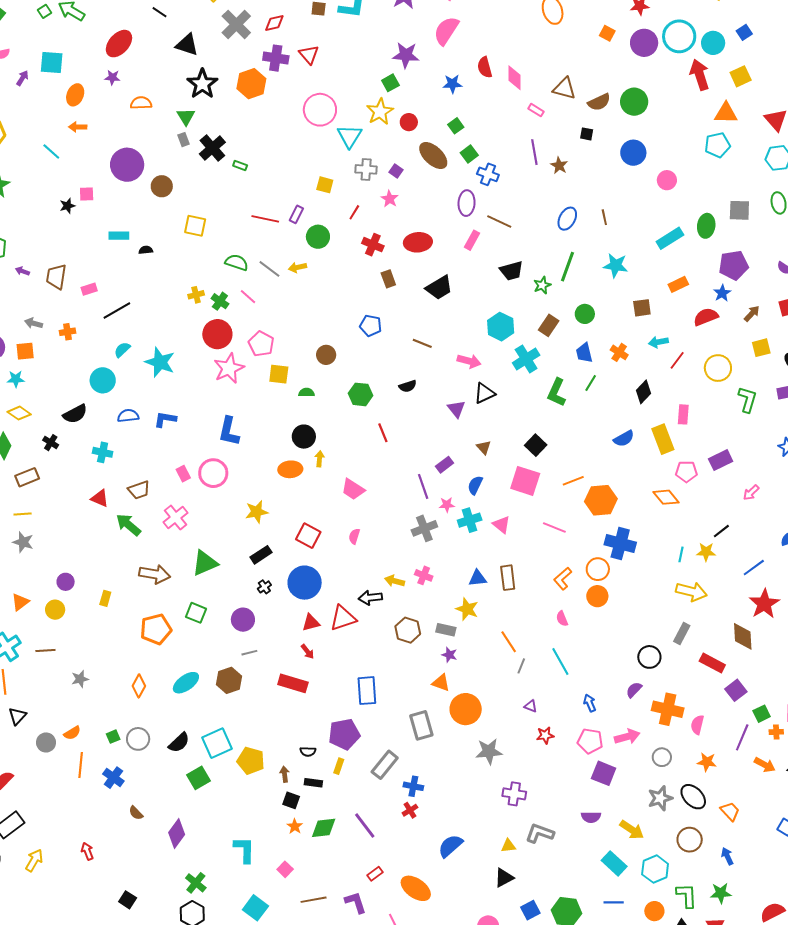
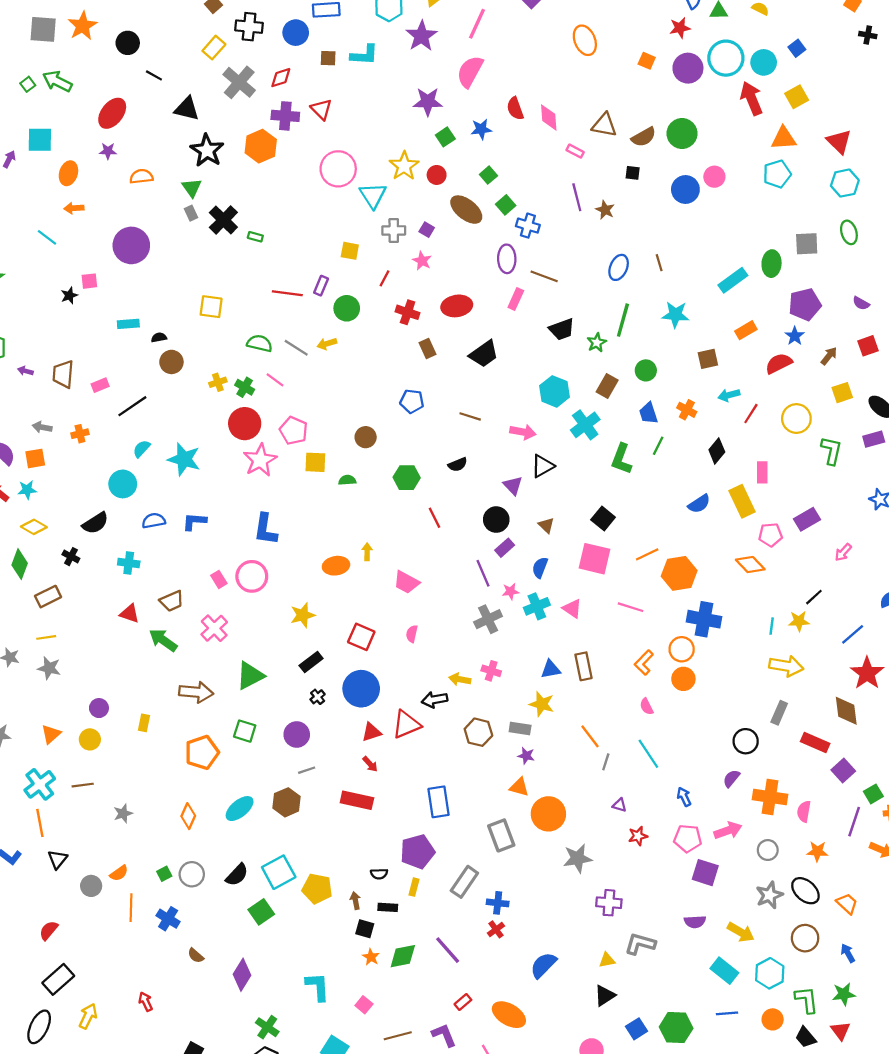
green square: (390, 83) -> (445, 137), moved
pink circle: (667, 180) -> (714, 177), moved
brown circle: (162, 186) -> (171, 362), moved
black circle: (304, 437) -> (496, 520), moved

